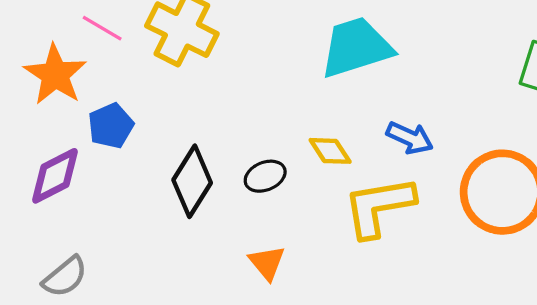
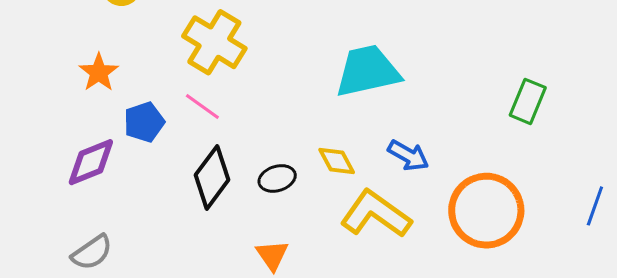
pink line: (102, 28) -> (202, 107), moved
orange star: (55, 75) -> (99, 72), size x0.7
yellow L-shape: (379, 207) -> (376, 214), turned 40

